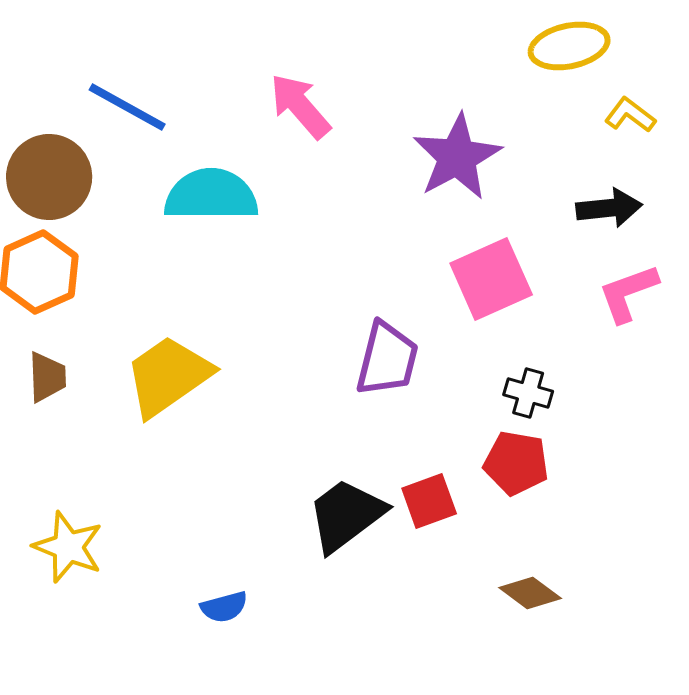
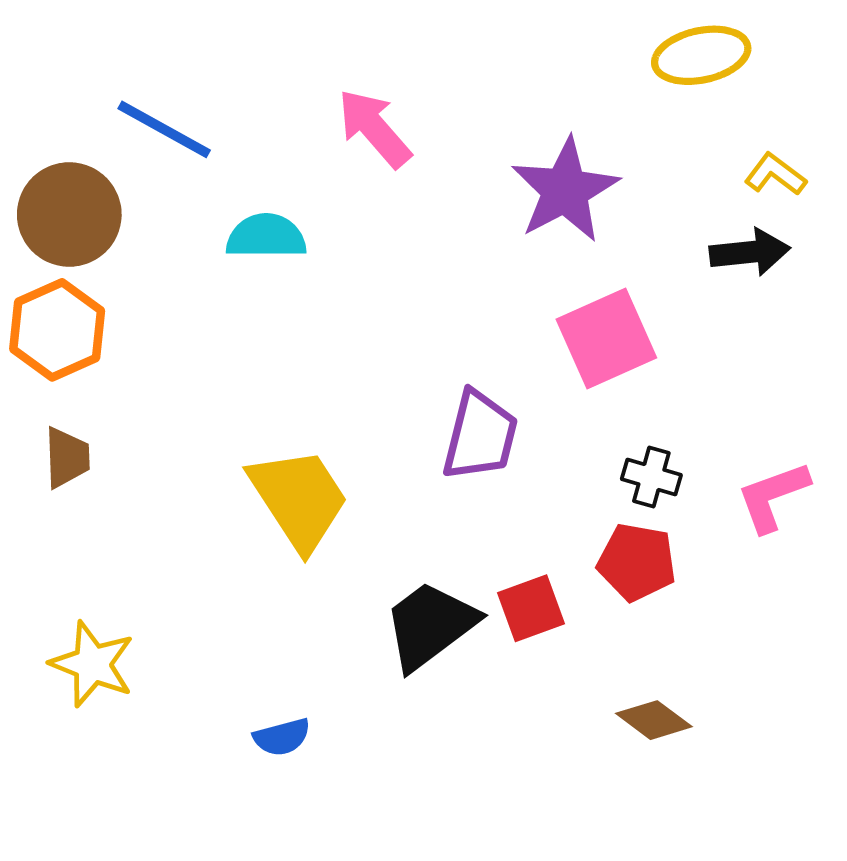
yellow L-shape: (630, 115) -> (775, 174), moved
cyan semicircle: (211, 195) -> (266, 236), size x0.7
pink L-shape: (628, 293) -> (773, 496), moved
yellow trapezoid: (168, 376) -> (299, 499), moved, turned 92

